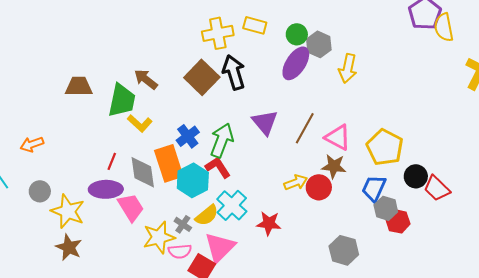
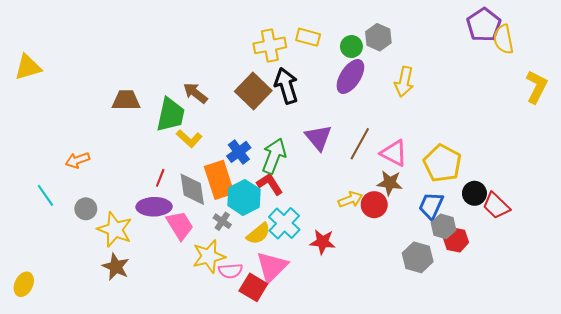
gray hexagon: (319, 44) -> (378, 37), moved
gray cross: (183, 224) -> (222, 221), moved
gray hexagon: (344, 250) -> (418, 257), moved

